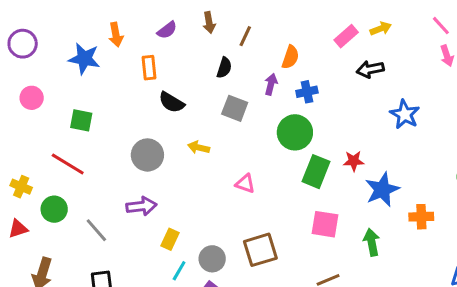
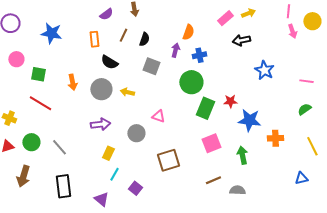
pink line: (441, 26) -> (288, 11), turned 48
orange arrow: (116, 35) -> (72, 82), moved
brown line: (245, 36) -> (123, 35), moved
green square: (81, 120) -> (38, 74), moved
gray circle: (147, 155) -> (101, 89), moved
blue star: (382, 190) -> (249, 120), turned 30
purple arrow: (141, 206) -> (100, 124), moved
green circle: (54, 209) -> (31, 142), moved
pink square: (325, 224) -> (211, 143), turned -30
gray circle: (212, 259) -> (136, 133), moved

